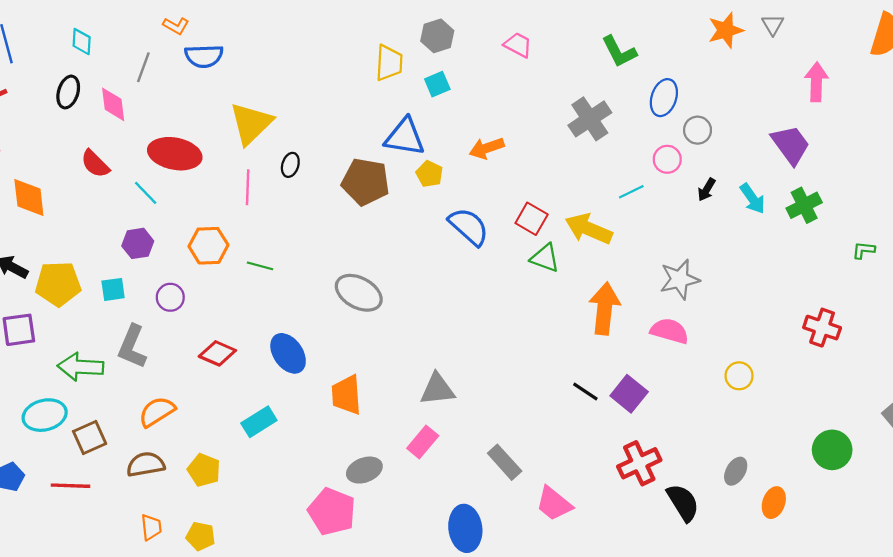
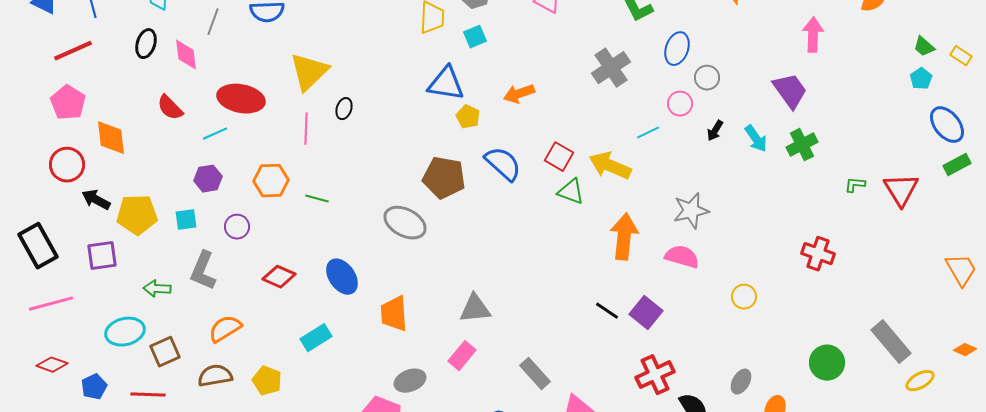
brown pentagon: (365, 182) -> (444, 178), moved
cyan line: (146, 193) -> (215, 134), turned -70
green arrow: (81, 367) -> (157, 289), size x0.7

